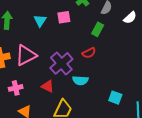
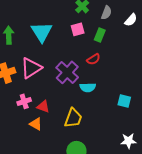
pink square: (64, 17) -> (78, 29), moved
cyan triangle: (40, 21) -> (42, 32), size x1.6
red triangle: (48, 86) -> (43, 107), moved

